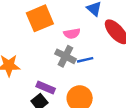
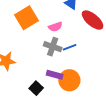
purple rectangle: (46, 87) -> (55, 75), moved

